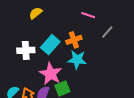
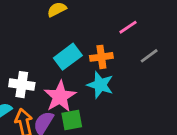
pink line: (88, 15) -> (128, 27), turned -64
white cross: (26, 50) -> (22, 85), moved

